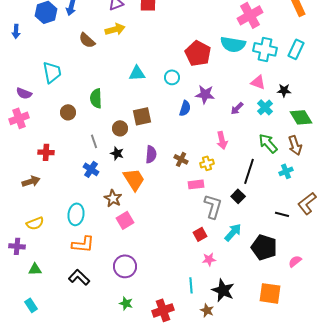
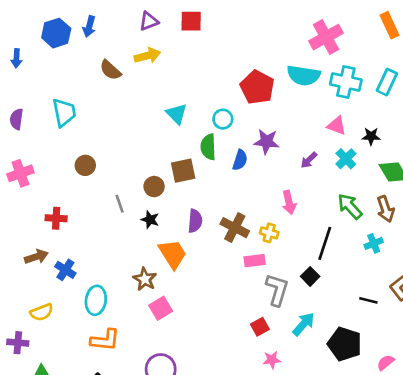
cyan triangle: (137, 73) -> (177, 114), turned 48
purple semicircle: (24, 93) -> (16, 119), moved, turned 77
green semicircle: (96, 98) -> (208, 147), moved
brown cross: (181, 159) -> (235, 228), size x1.5
yellow cross: (207, 163) -> (269, 233), turned 32
blue cross: (91, 169) -> (65, 270), moved

